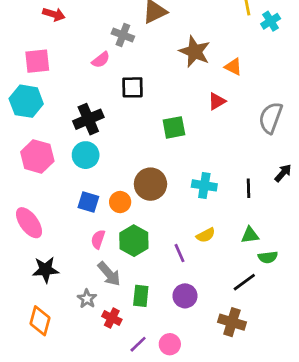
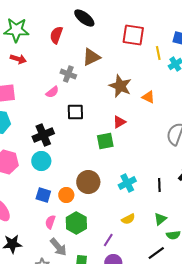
red triangle: (217, 101) -> (119, 122), moved
cyan cross: (204, 185) -> (127, 183), turned -36
green triangle: (250, 235) -> (160, 219), turned -32
purple line: (179, 253) -> (108, 240), moved, turned 56

